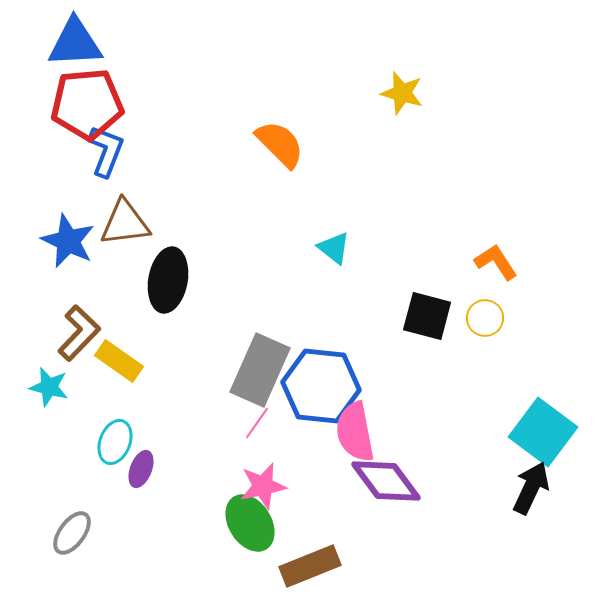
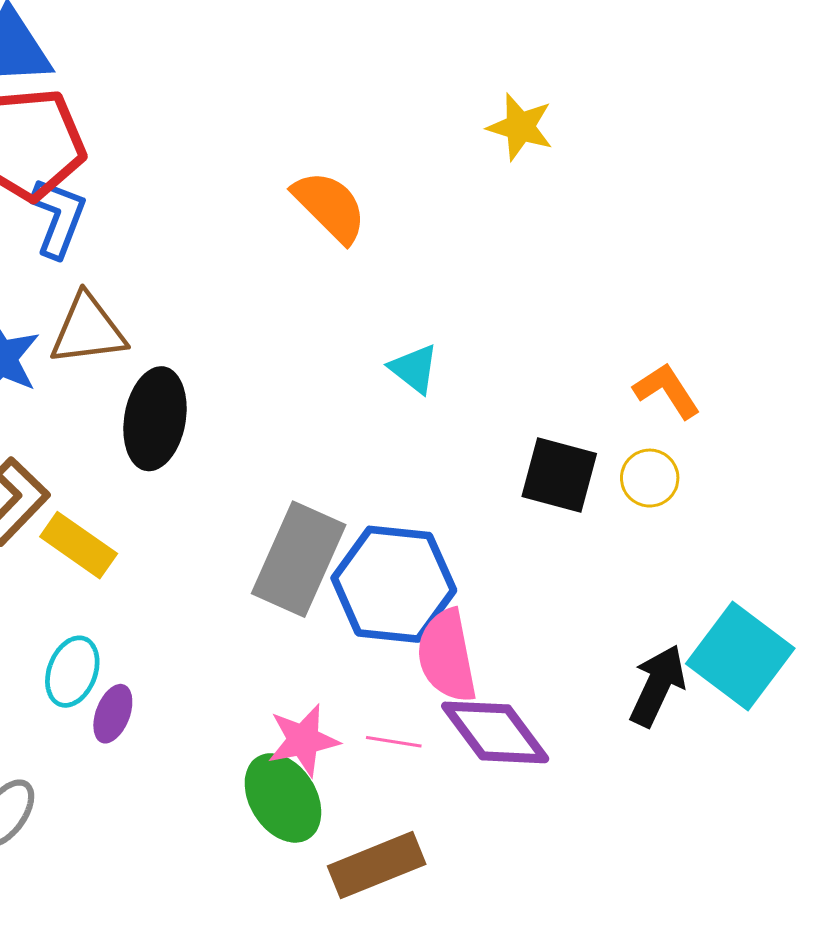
pink line: (257, 423) -> (394, 742), moved, turned 64
black arrow: (531, 488) -> (657, 686), moved

